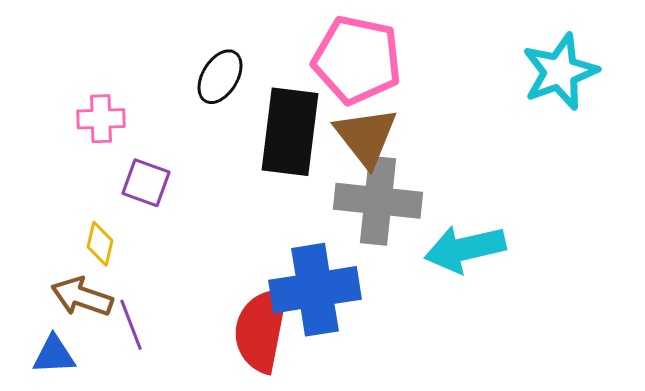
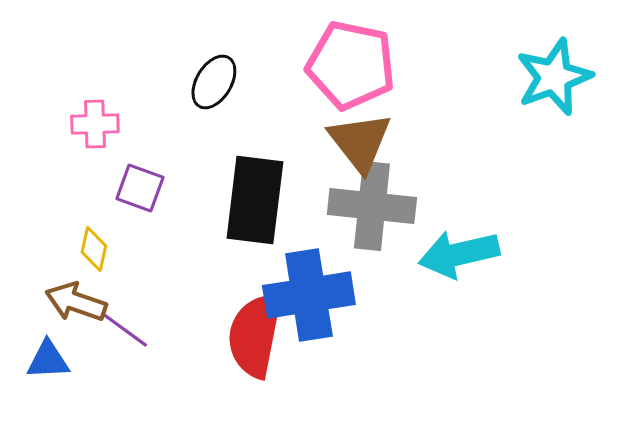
black rectangle: (290, 132) -> (255, 200), moved
purple line: (131, 325) -> (125, 330), turned -33

